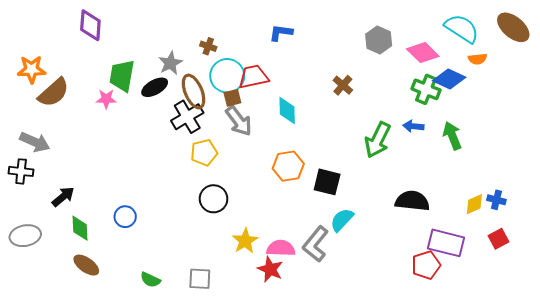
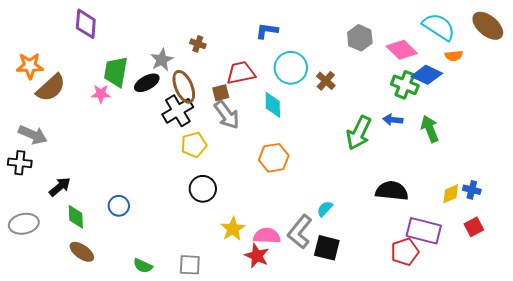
cyan circle: (227, 76) -> (291, 68), moved
black square: (327, 182) -> (327, 248), moved
cyan semicircle: (342, 220) -> (325, 209), size x0.7

